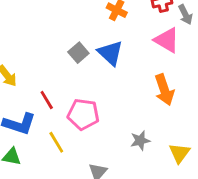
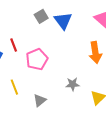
pink pentagon: (83, 114) -> (37, 59), turned 30
yellow line: (56, 142) -> (14, 87), moved

